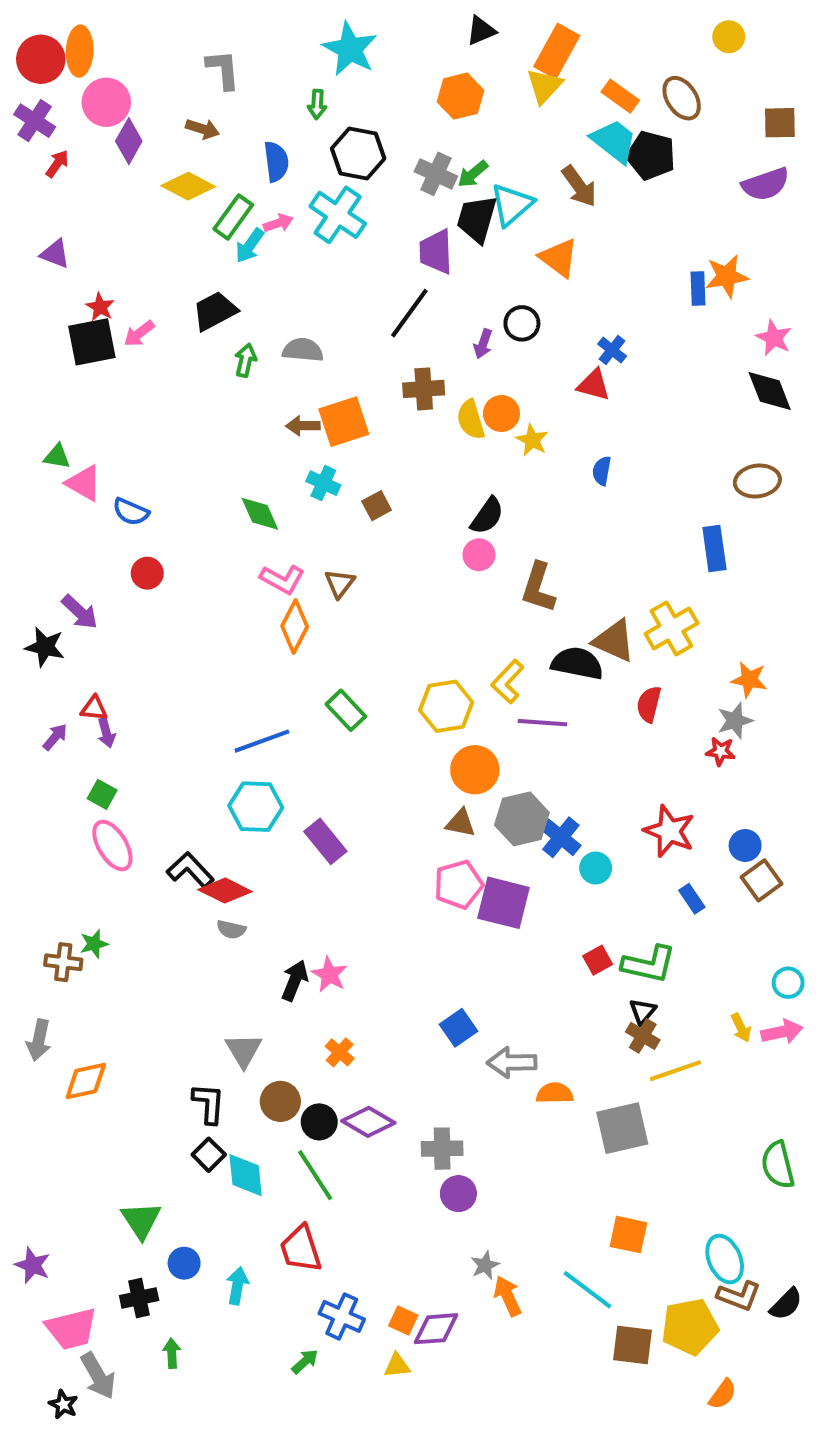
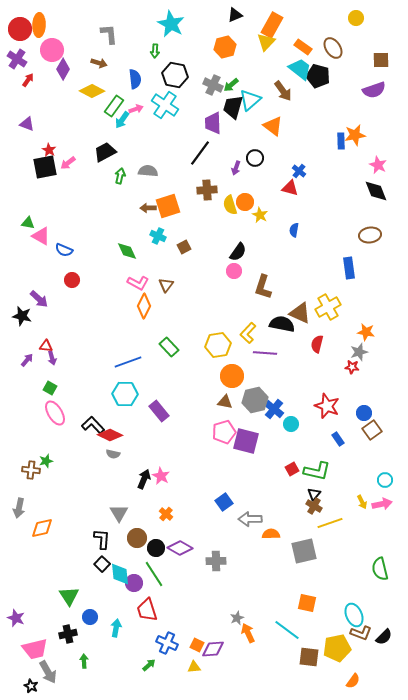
purple circle: (458, 1194) -> (134, 583), moved

